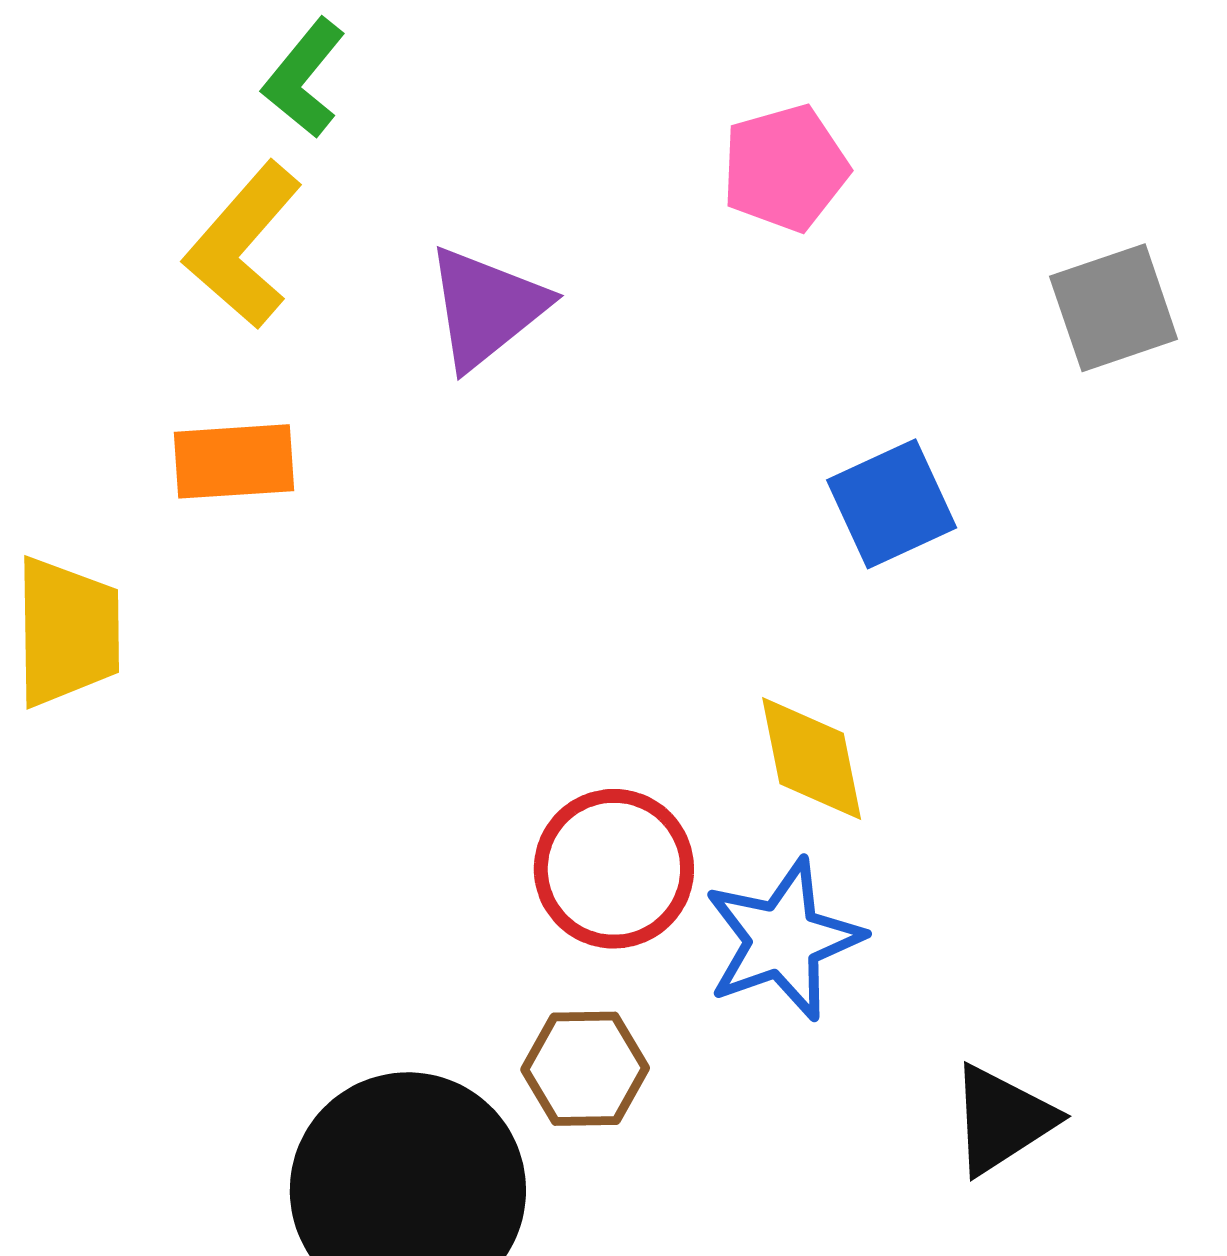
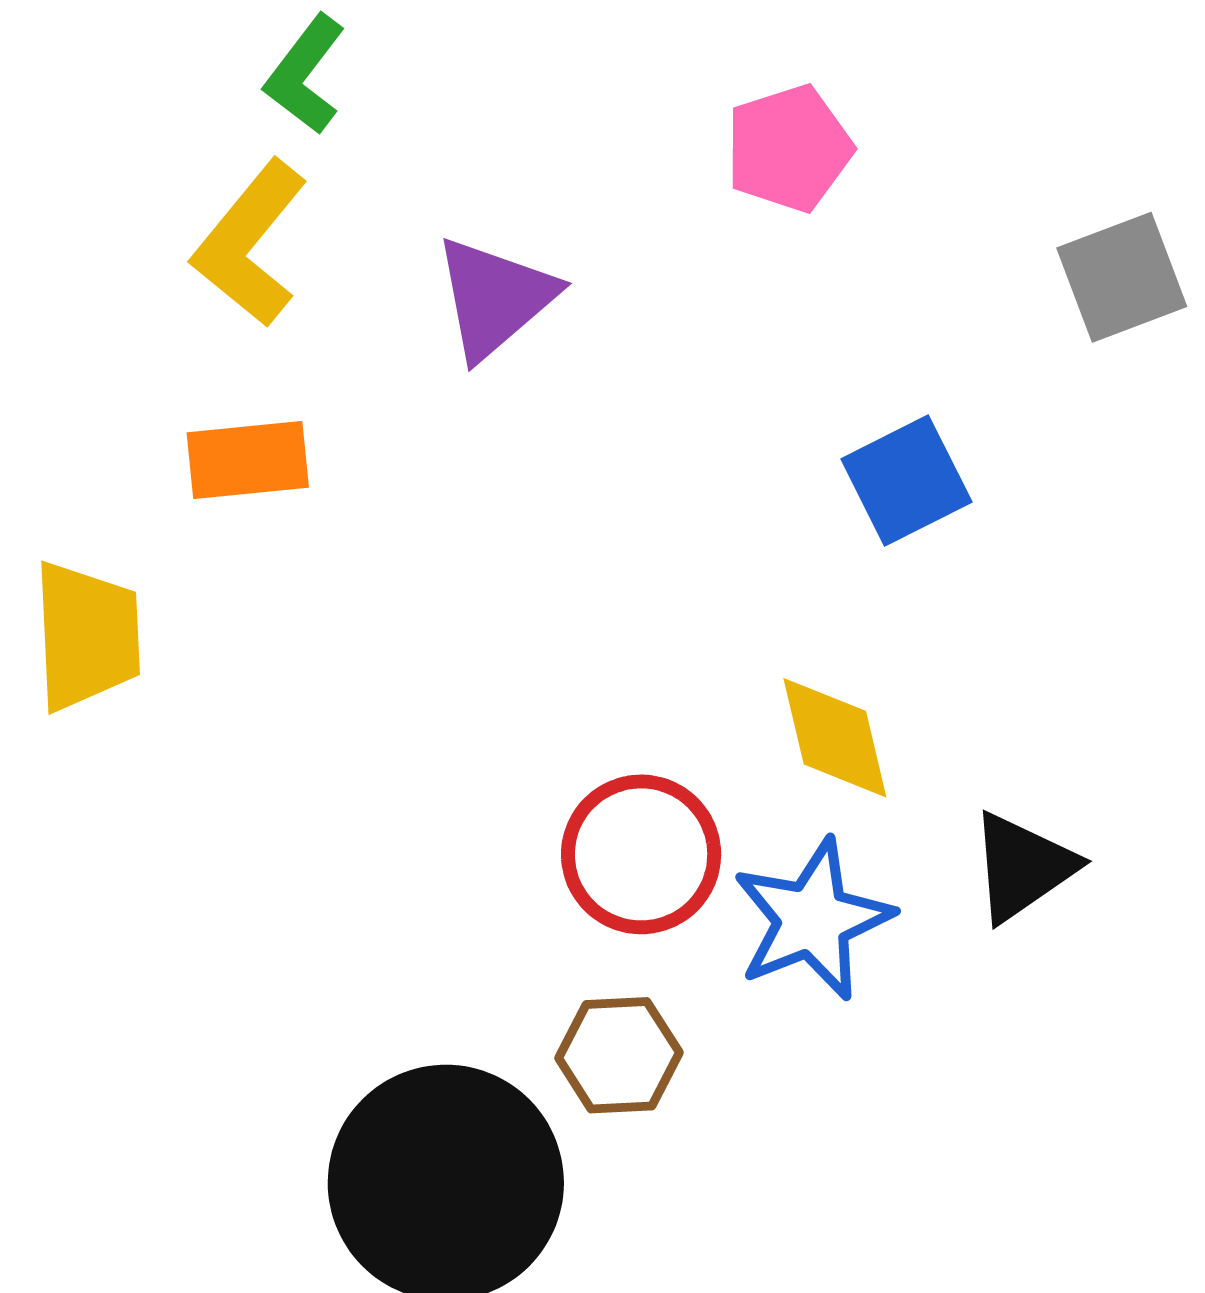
black triangle: (1002, 1120) -> (1023, 867), moved

